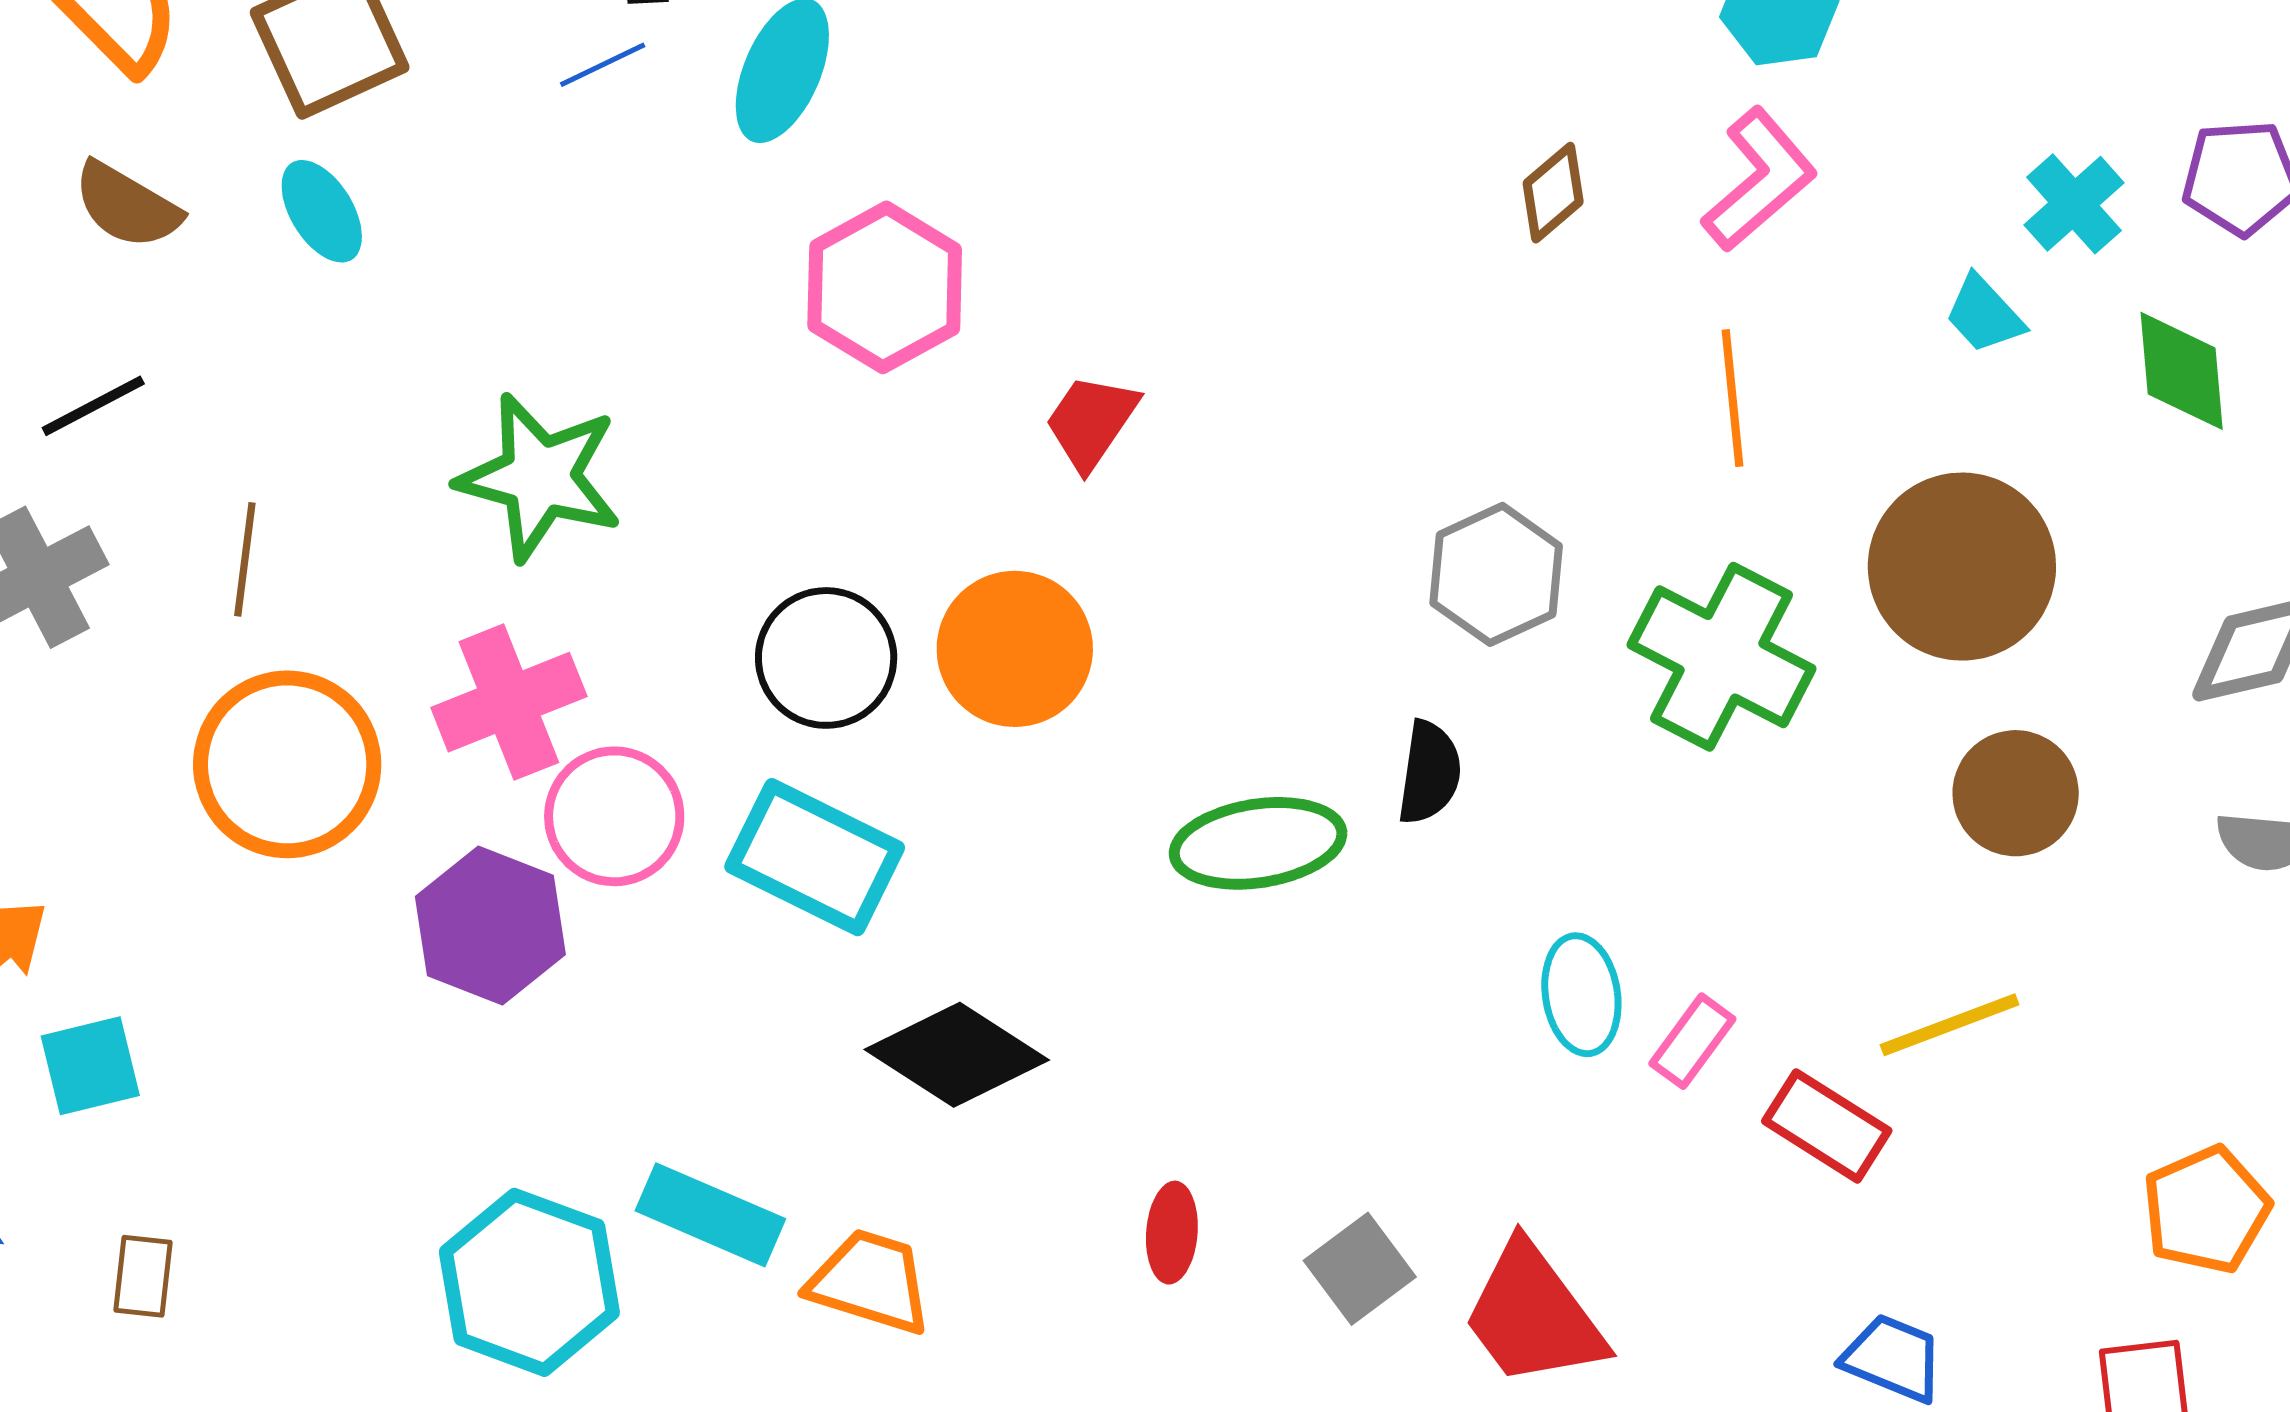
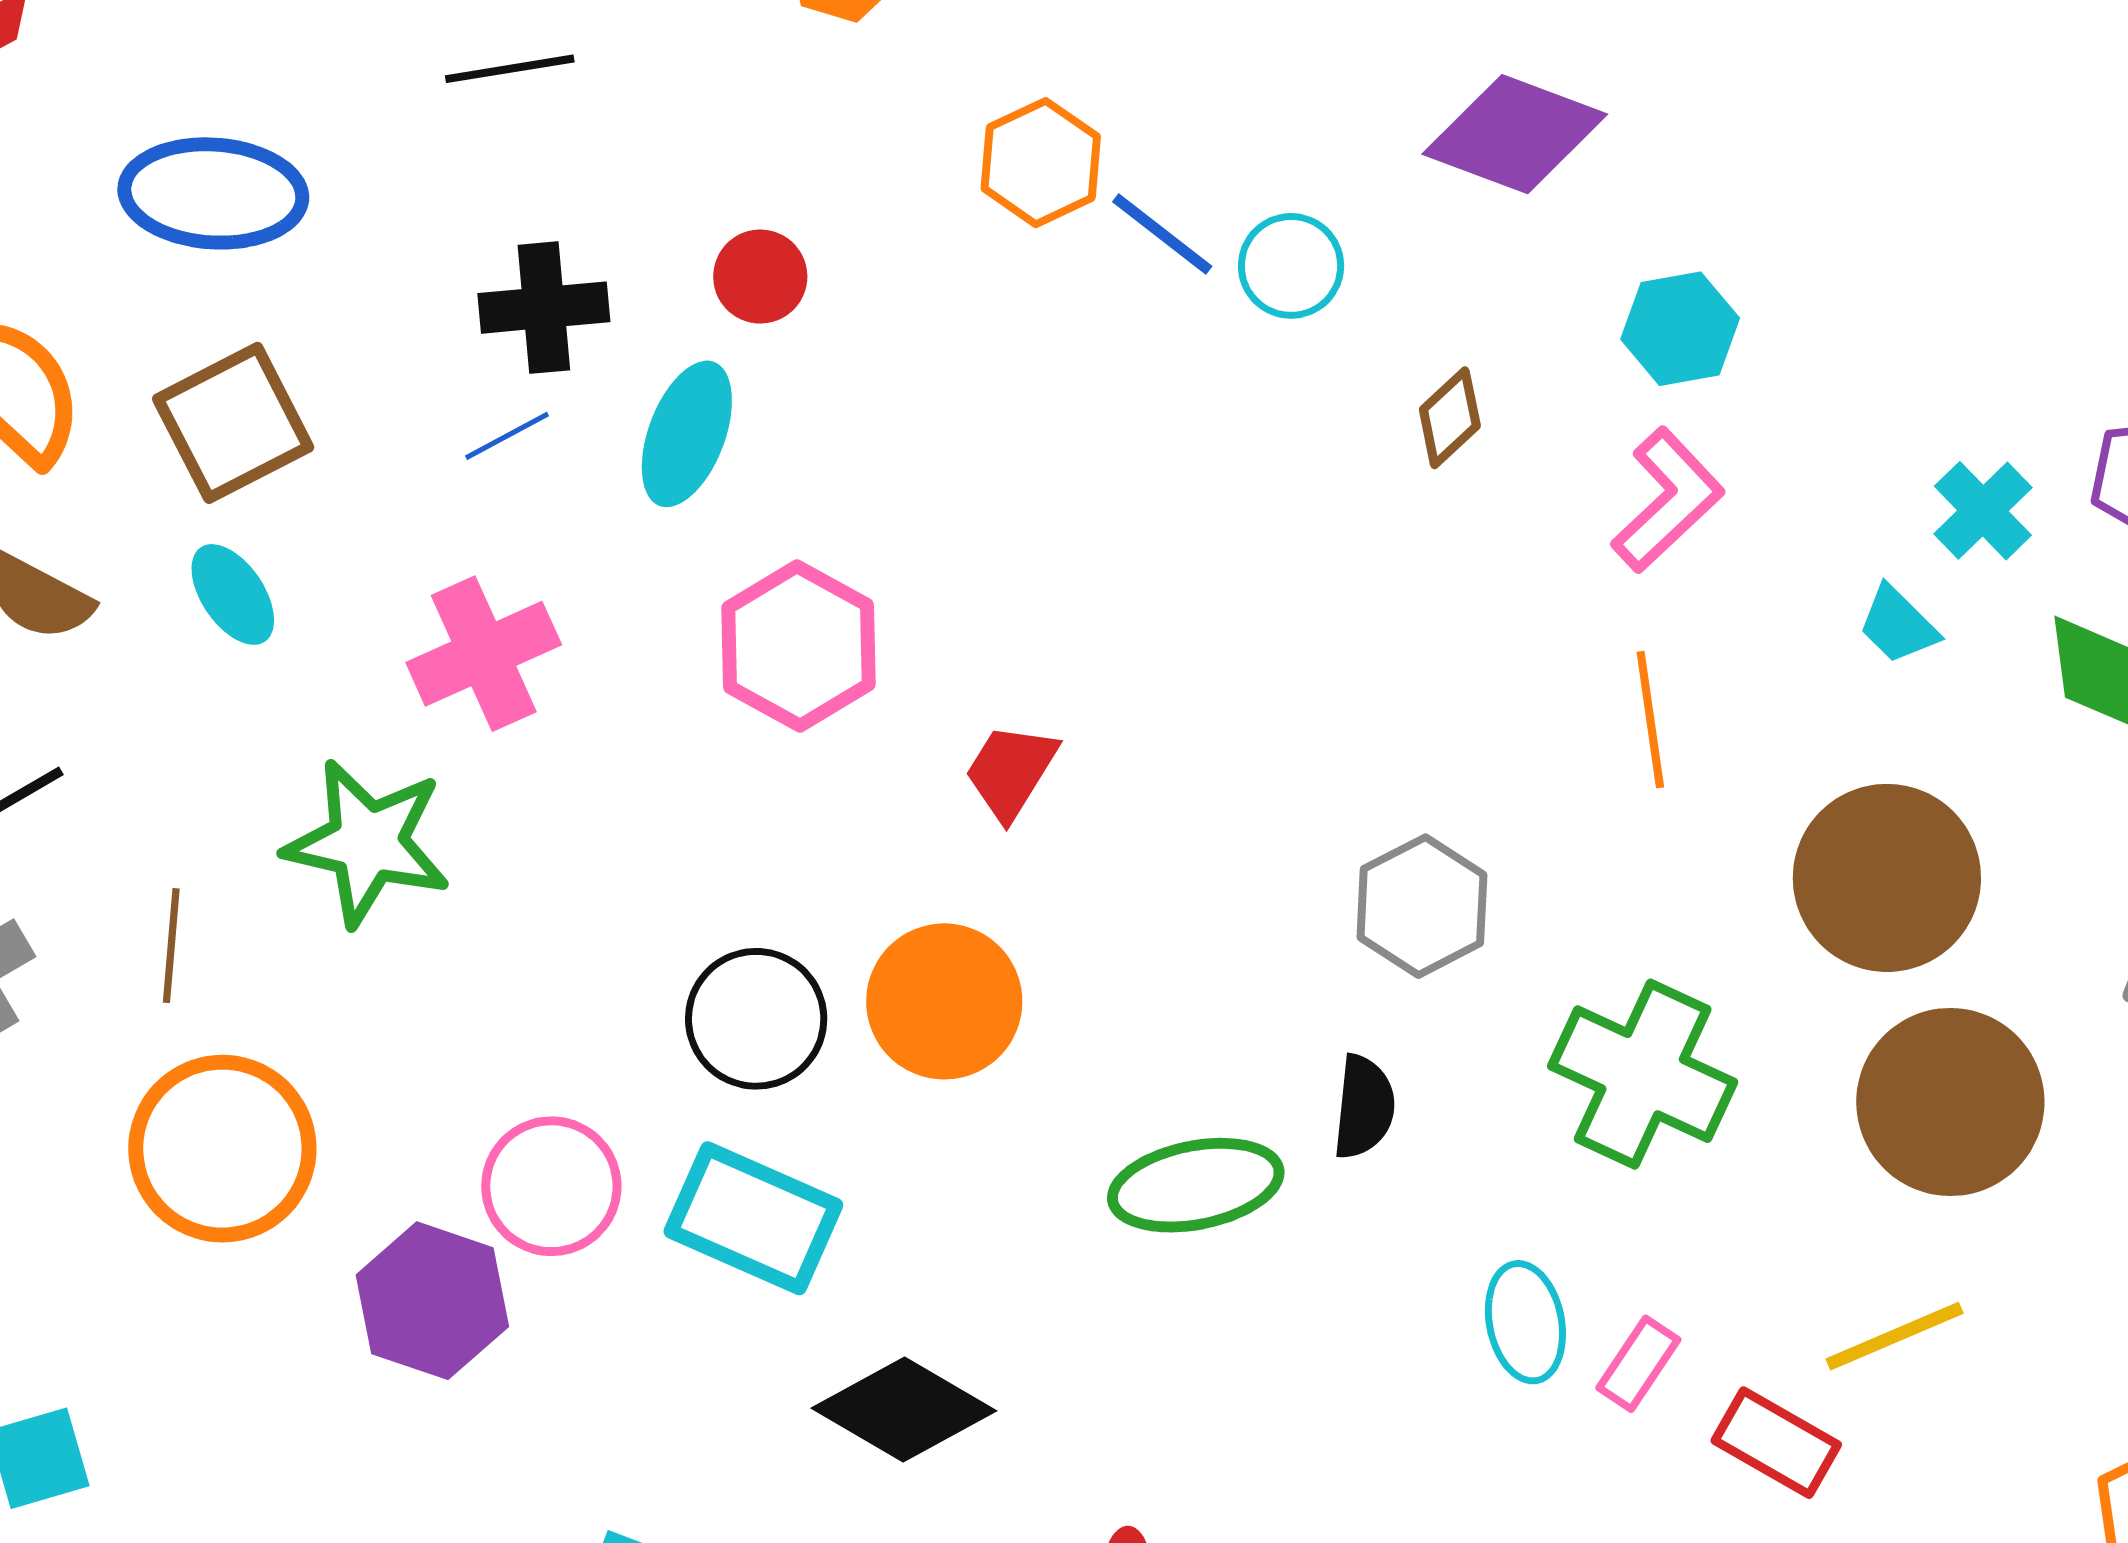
brown diamond: (1553, 193) -> (1450, 418), moved
green star: (540, 477) -> (368, 843), moved
green cross: (1722, 657) -> (1643, 1074), moved
pink cross: (509, 702) -> (484, 654), moved
brown circle: (2016, 793) -> (1950, 1102), size x1.5

